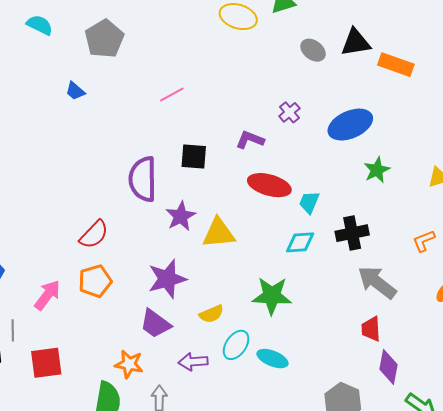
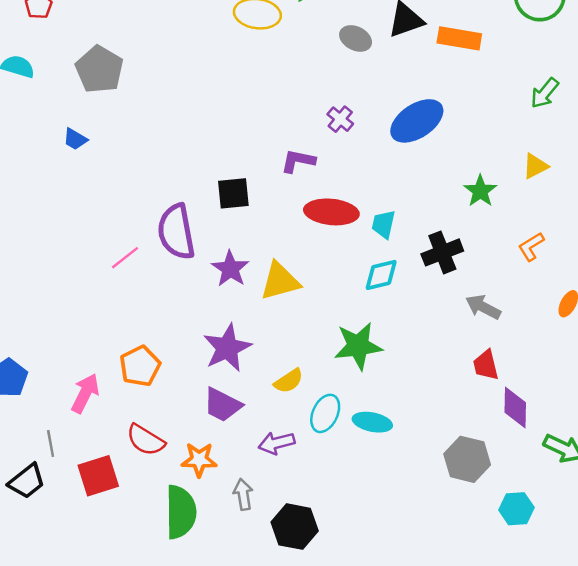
pink line: (172, 95) -> (125, 258), moved
green star: (377, 170) -> (480, 191), moved
red semicircle: (94, 234) -> (146, 440), moved, turned 88
gray arrow: (377, 282) -> (483, 307), size x0.7

